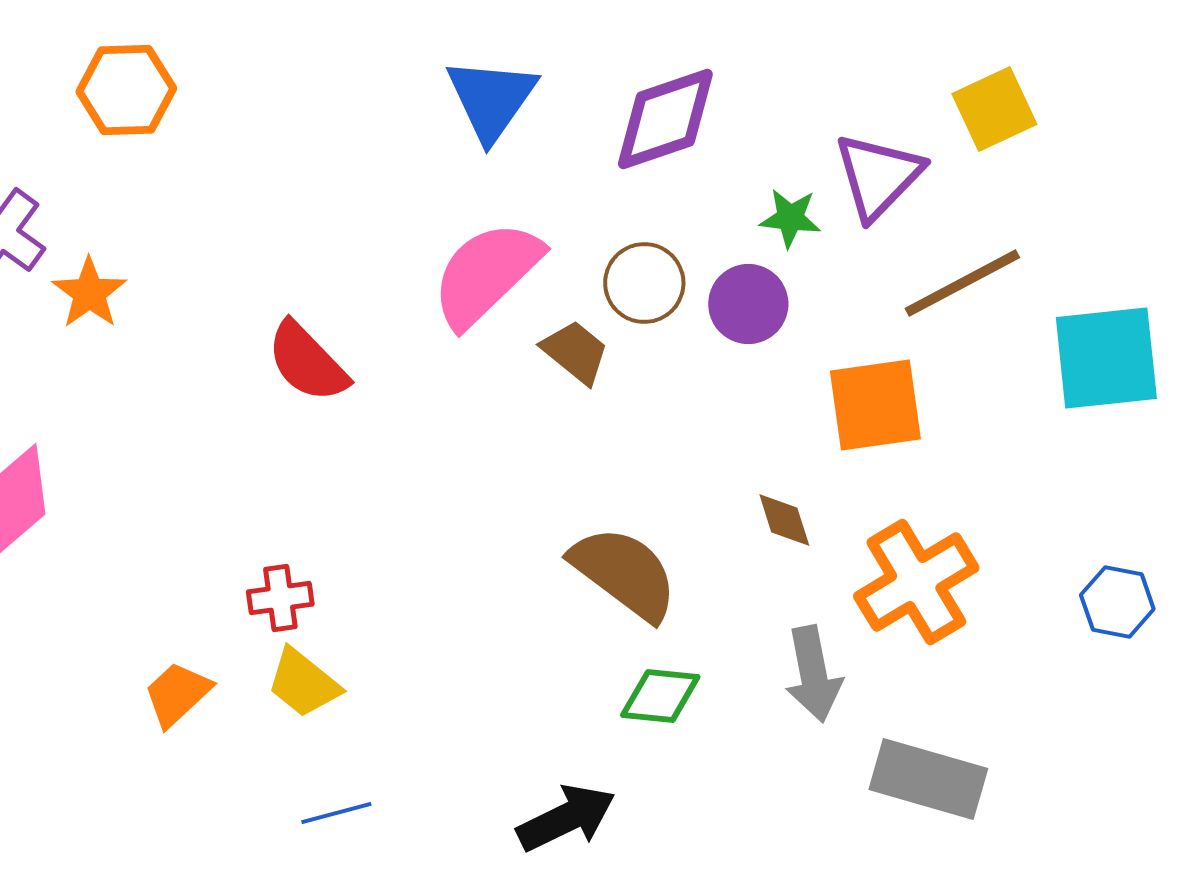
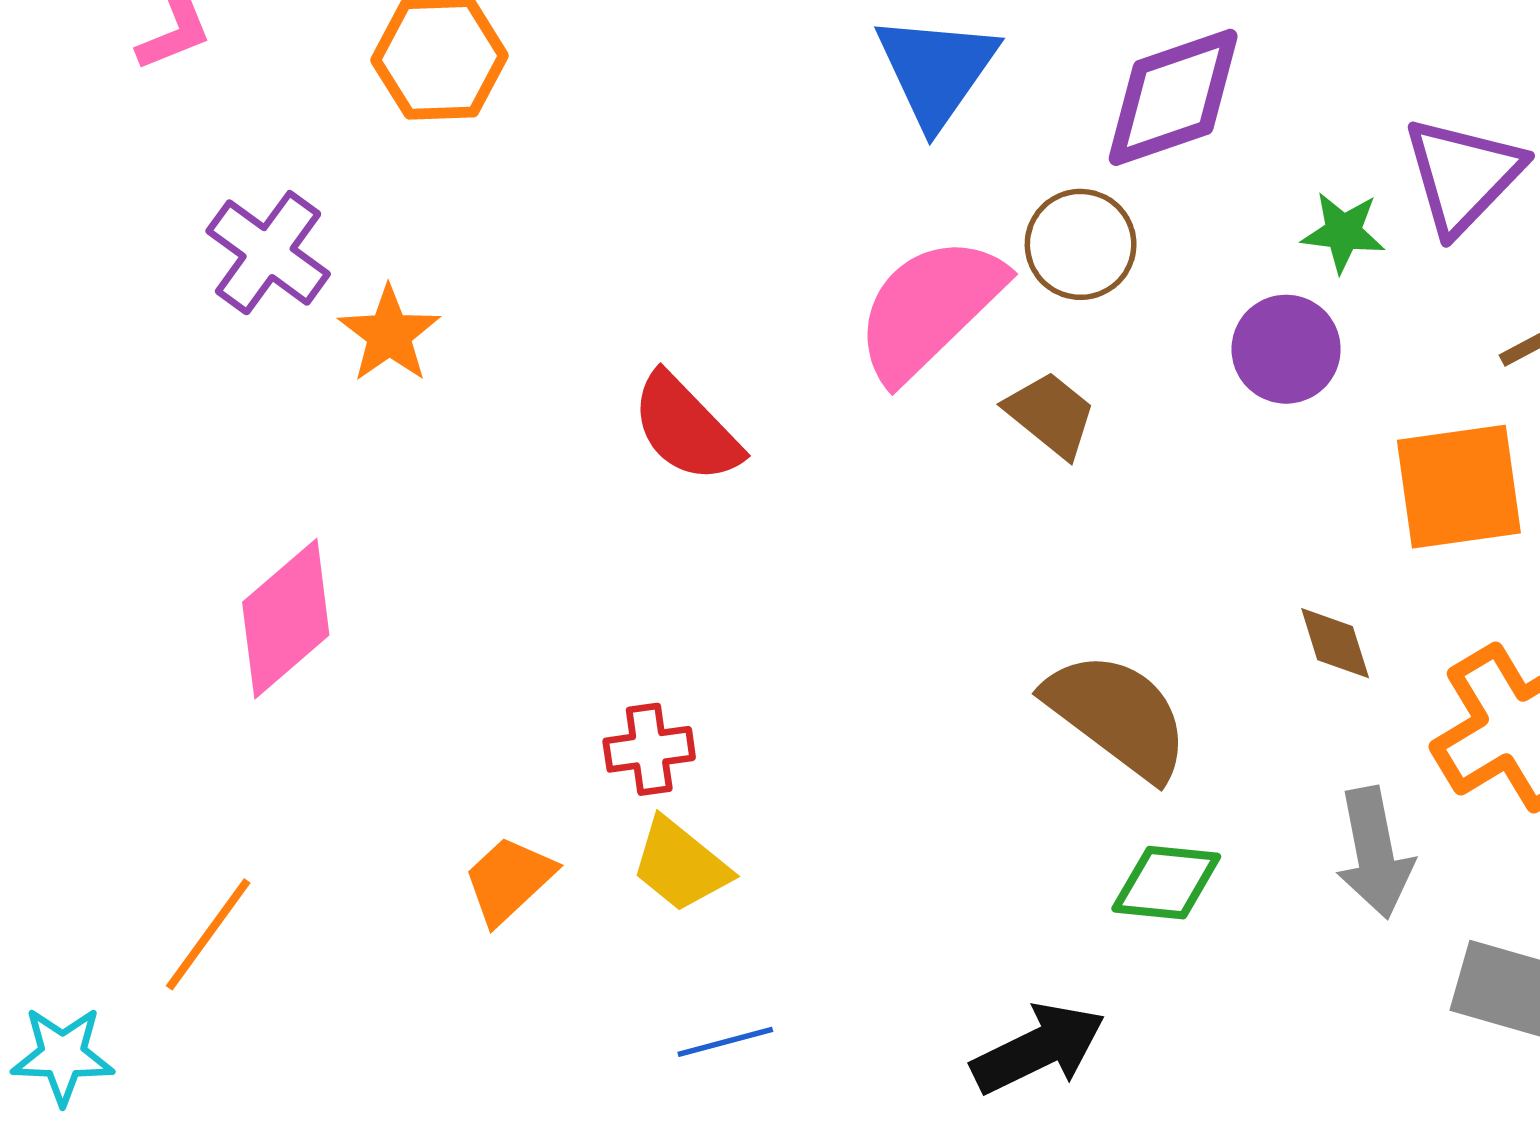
brown circle: (644, 283) -> (1081, 244), moved

